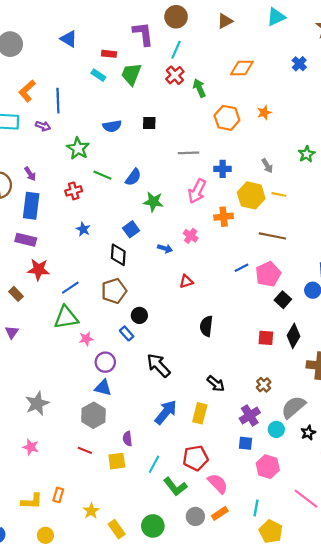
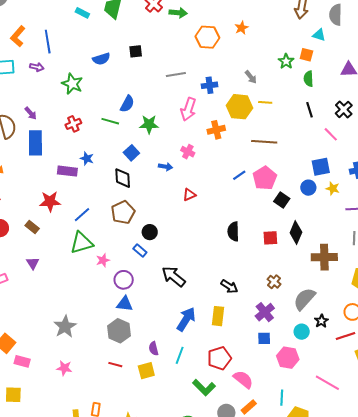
green arrow: (199, 88) -> (178, 13), turned 126
green line: (102, 175) -> (110, 121), moved
purple rectangle: (26, 240) -> (67, 171), moved
black semicircle: (206, 326) -> (233, 231), moved
cyan circle: (276, 429) -> (302, 332), moved
cyan line: (154, 464) -> (180, 355), moved

